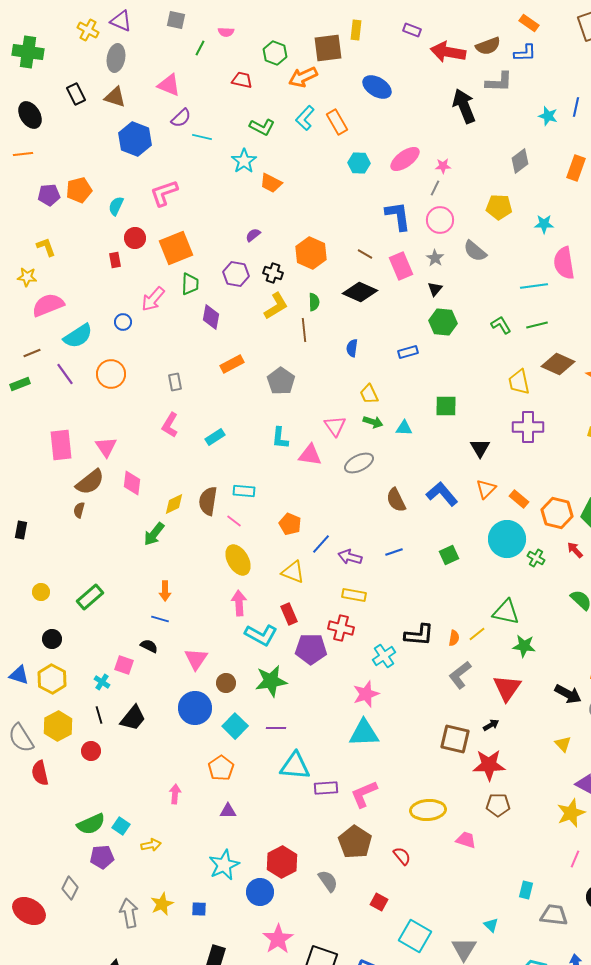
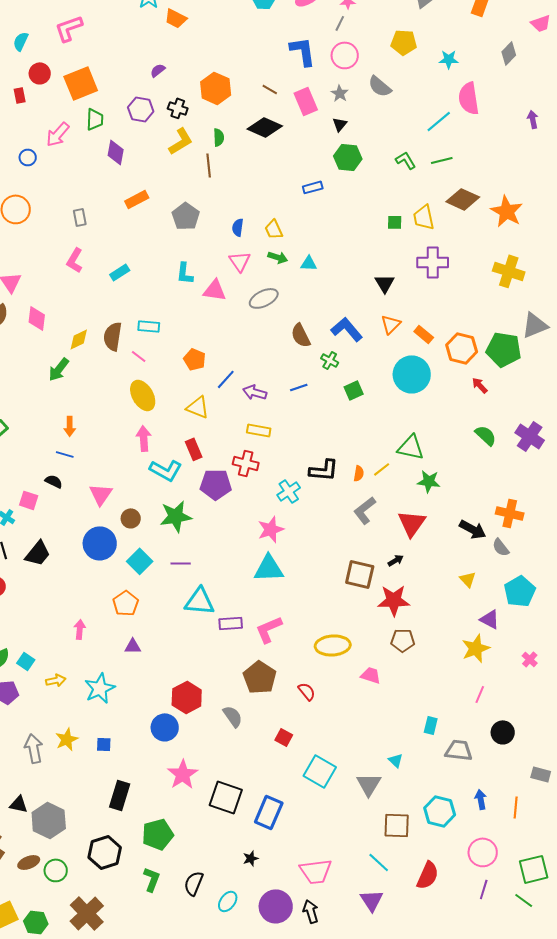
cyan line: (534, 286) -> (439, 121), turned -32
blue semicircle: (352, 348) -> (238, 227), moved
green square: (446, 406) -> (395, 222), moved, size x0.7
green cross: (536, 558) -> (330, 360), moved
cyan star: (224, 865) -> (100, 688), moved

